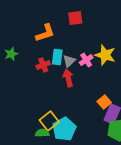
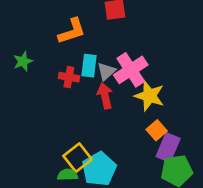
yellow star: (105, 55) -> (149, 96), moved
pink cross: (86, 60) -> (131, 70), size x1.6
red cross: (43, 65) -> (69, 77), turned 32

